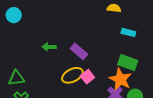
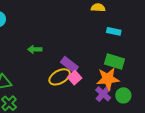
purple rectangle: (79, 51) -> (69, 65), moved
orange star: (120, 79) -> (108, 79), turned -30

